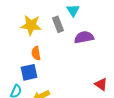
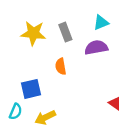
cyan triangle: (73, 10) -> (101, 23), moved, turned 40
orange semicircle: (36, 53) -> (61, 66), moved

